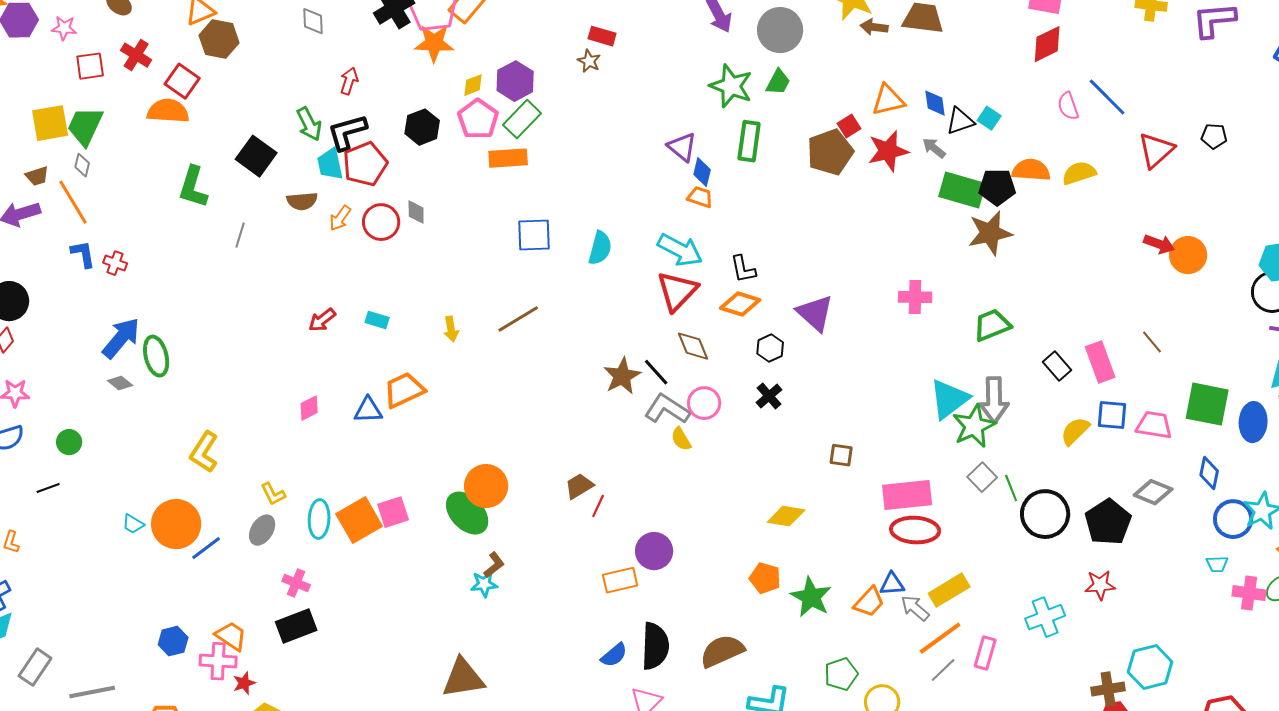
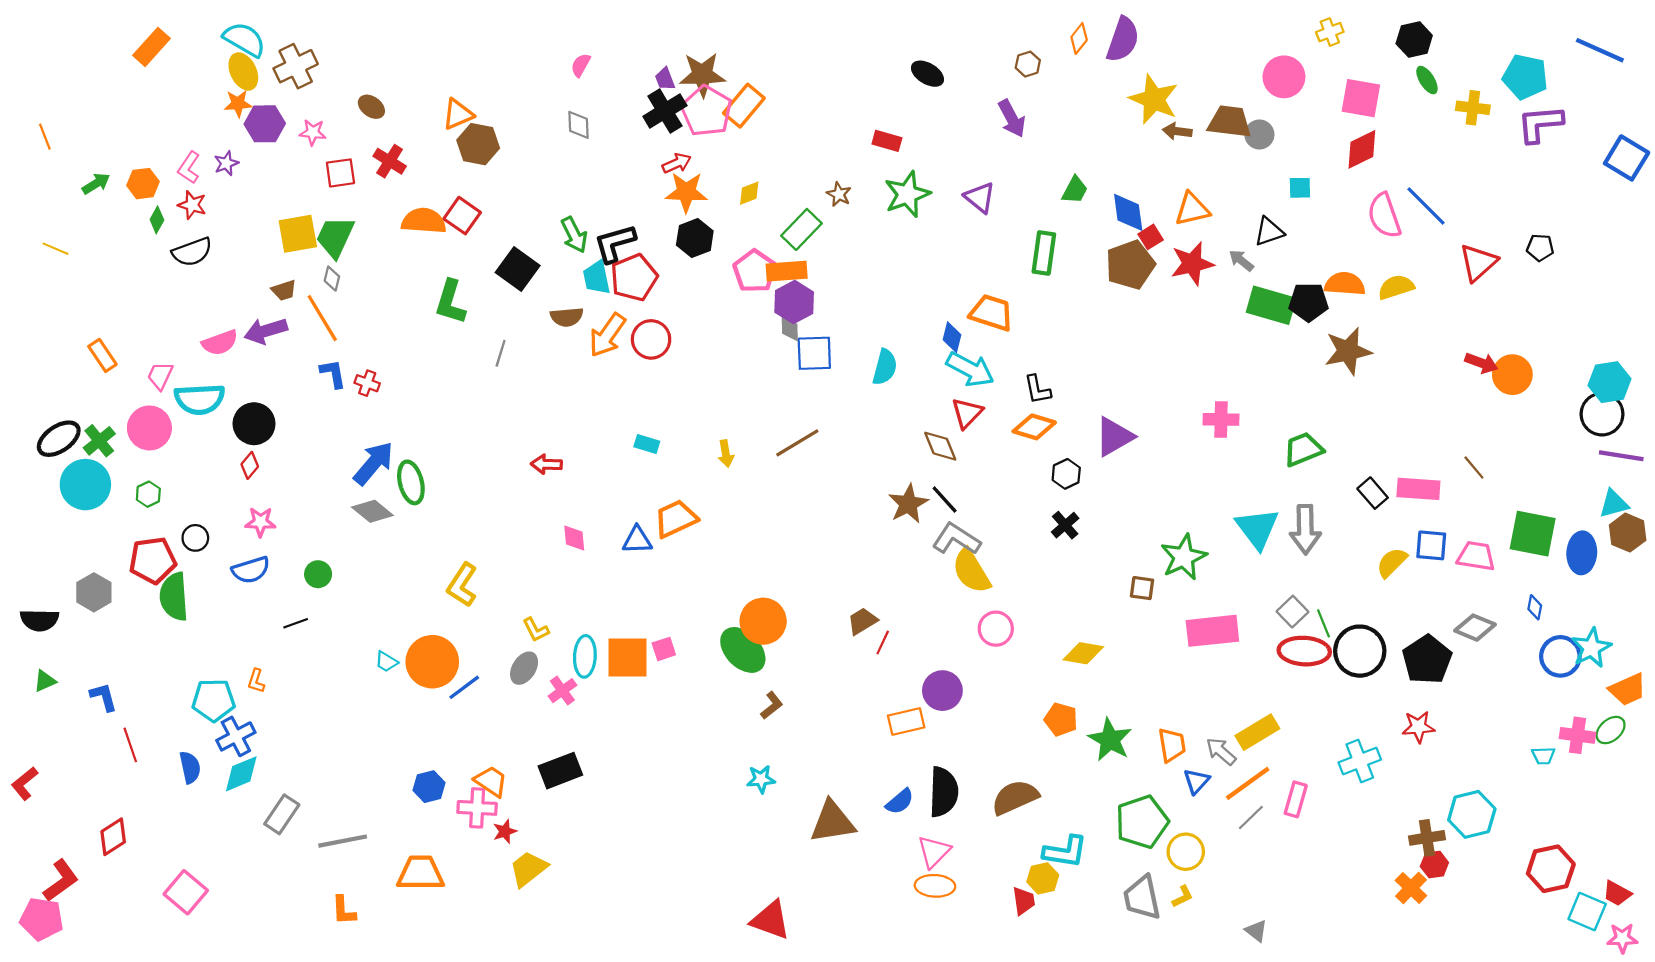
gray circle: (780, 30) -> (1259, 134), moved, size x0.6
orange star: (434, 43) -> (686, 192), moved
brown star: (589, 61) -> (839, 194), moved
red square: (182, 81) -> (462, 216), moved
red arrow: (349, 81) -> (677, 163), moved, turned 48
purple hexagon: (515, 81) -> (794, 302), moved
green star: (731, 86) -> (907, 194), moved, turned 30
blue diamond: (935, 103) -> (1128, 212), moved, size x1.4
pink semicircle: (1068, 106) -> (1384, 216), size x1.5
cyan square: (989, 118) -> (1300, 188), moved, turned -35
pink pentagon: (478, 119) -> (755, 271), moved
purple triangle: (682, 147) -> (980, 197), moved
blue diamond: (702, 172) -> (952, 337), moved
orange trapezoid: (700, 197) -> (992, 313), size x1.6
gray diamond: (416, 212) -> (790, 329), moved
orange arrow: (340, 218) -> (607, 335), size x1.6
brown star: (990, 233) -> (1348, 351), moved
red triangle: (677, 291) -> (967, 413), size x0.7
purple triangle: (815, 313) -> (1114, 437), turned 48
red arrow: (322, 320) -> (546, 464), moved, turned 40
brown diamond: (693, 346) -> (940, 446), moved
pink rectangle: (1100, 362) -> (1418, 489), turned -66
gray diamond: (120, 383) -> (372, 511), size x1.5
cyan triangle: (949, 399) -> (1257, 528), turned -30
pink circle: (704, 403) -> (996, 629), moved
pink diamond: (309, 408) -> (574, 538), turned -68
green star: (974, 426) -> (1184, 557), moved
yellow semicircle: (681, 439) -> (971, 571), size x1.8
blue diamond: (1209, 473) -> (1535, 607), size x0.7
pink square: (393, 512) -> (664, 649), size x0.7
orange square: (359, 520) -> (628, 657), turned 30
red ellipse: (915, 530) -> (1304, 651), moved
cyan trapezoid: (1217, 564) -> (1543, 756), moved
pink cross: (296, 583) -> (562, 691), moved, turned 32
cyan star: (484, 584) -> (761, 779), moved
blue triangle: (892, 584) -> (1196, 781), moved, turned -44
orange trapezoid: (869, 602) -> (1172, 745), turned -52
green pentagon: (841, 674) -> (1142, 822), size x1.5
brown triangle: (463, 678) -> (832, 822), moved

